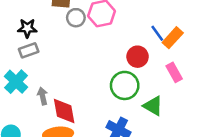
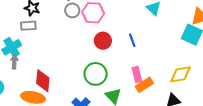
orange rectangle: (173, 38) -> (144, 85), moved
red circle: (138, 57) -> (103, 41), moved
gray arrow: (43, 96) -> (14, 62), moved

